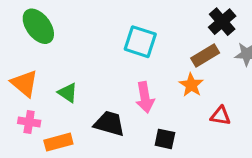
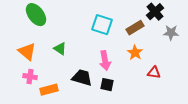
brown rectangle: (205, 56) -> (135, 28), moved
green triangle: (68, 93) -> (60, 49), moved
black square: (165, 139) -> (107, 85), moved

